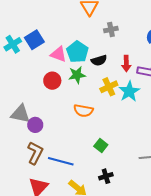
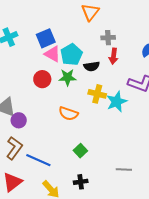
blue square: (34, 40) -> (46, 38), moved
red arrow: (126, 64) -> (113, 56), moved
yellow cross: (109, 87) -> (97, 94), turned 30

